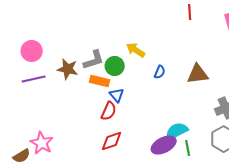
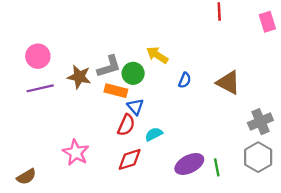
brown triangle: (198, 74) -> (228, 83), turned 35
cyan semicircle: (177, 131) -> (154, 134), moved, size x0.7
pink star: (42, 143) -> (76, 153), moved

